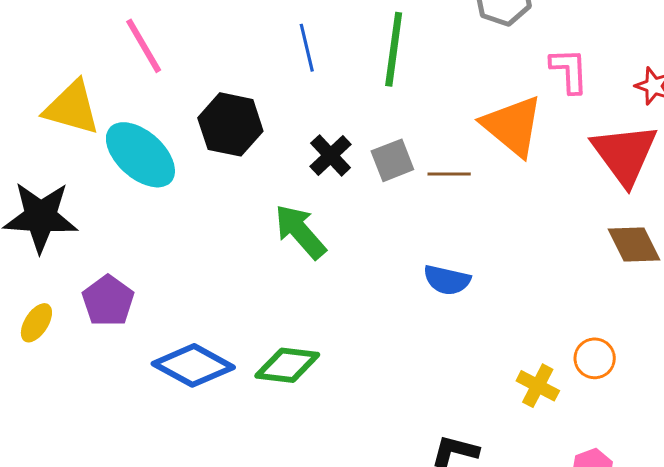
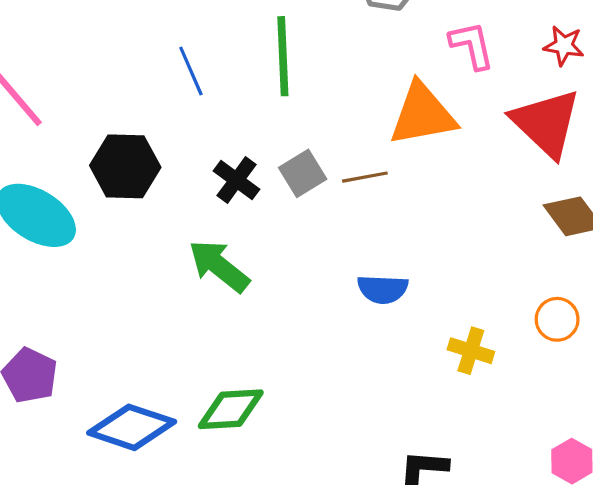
orange triangle: (512, 126) -> (423, 114), turned -40
orange circle: (595, 358) -> (557, 319), moved
yellow cross: (538, 386) -> (471, 351), moved

